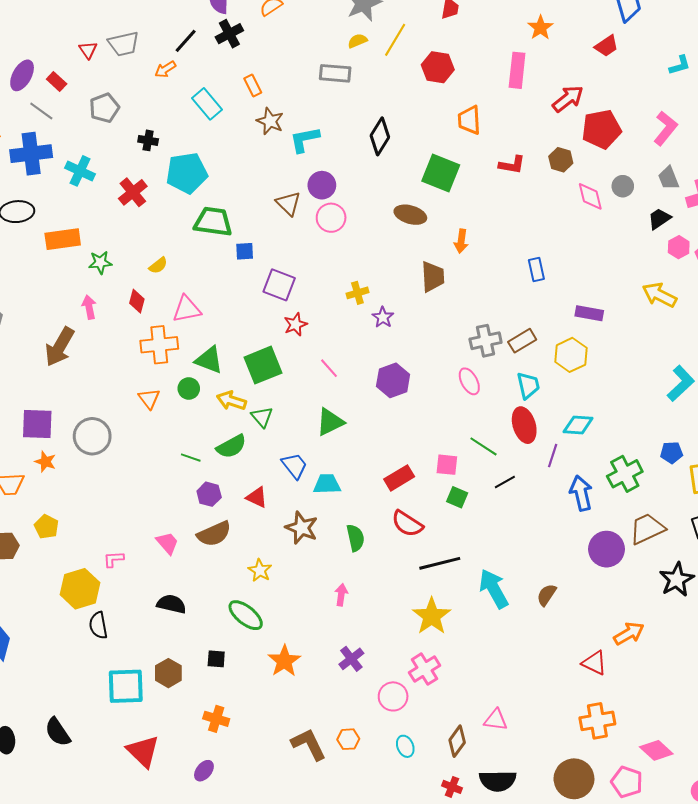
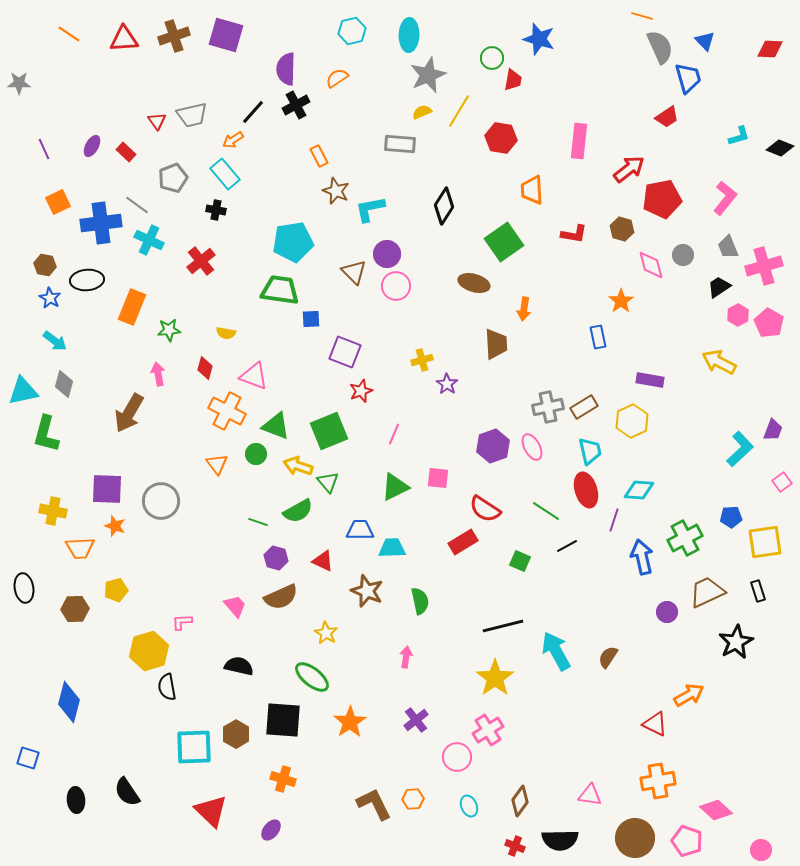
orange star: (540, 28) -> (621, 301), moved
purple ellipse: (22, 75) -> (92, 146), size x0.7
cyan rectangle: (207, 104) -> (225, 174), moved
gray line: (41, 111) -> (137, 205), moved
cyan pentagon: (187, 173) -> (293, 242), moved
green square: (441, 173) -> (504, 242), turned 33
orange rectangle: (63, 239) -> (132, 307), turned -60
yellow semicircle: (158, 265) -> (226, 333), turned 48
pink triangle: (187, 309) -> (254, 376), turned 32
orange cross: (159, 345) -> (227, 411), turned 33
pink line: (329, 368) -> (394, 434), turned 65
purple hexagon: (393, 380) -> (493, 446), moved
pink square: (447, 465) -> (438, 478), moved
blue trapezoid: (294, 466) -> (360, 530), turned -52
red semicircle: (407, 524) -> (485, 509), moved
yellow pentagon: (46, 527) -> (116, 590), turned 30
purple circle: (607, 549) -> (667, 612), size x0.6
black square: (216, 659) -> (283, 720), size x2.0
pink triangle: (496, 720) -> (590, 795), moved

